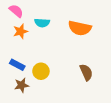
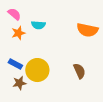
orange semicircle: (80, 28) -> (87, 30), moved
yellow circle: (41, 71) -> (37, 70), size x1.5

